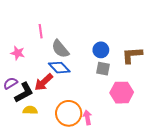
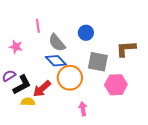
blue circle: (101, 50) -> (86, 33), moved
gray square: (103, 69) -> (98, 62), size x1.5
red arrow: (44, 82) -> (42, 89), moved
orange circle: (69, 113) -> (70, 78), moved

